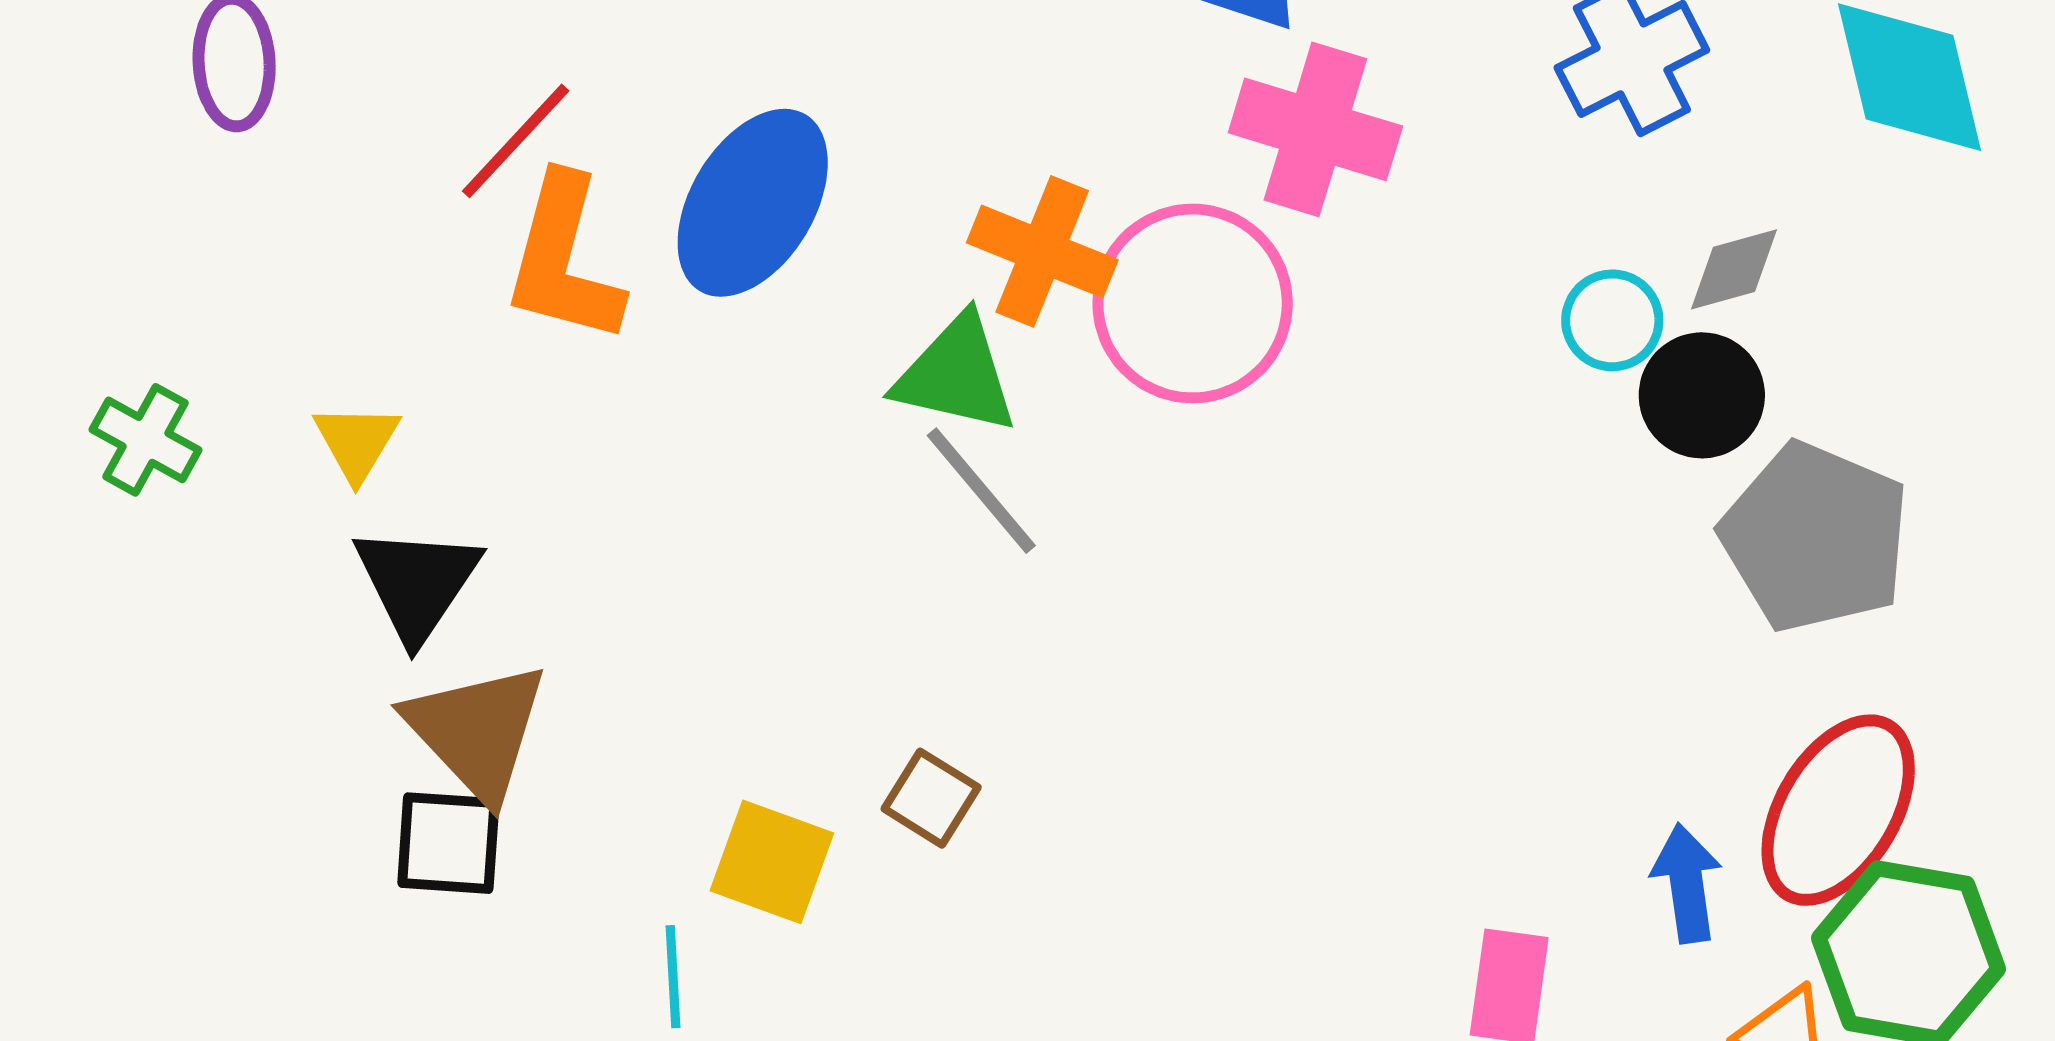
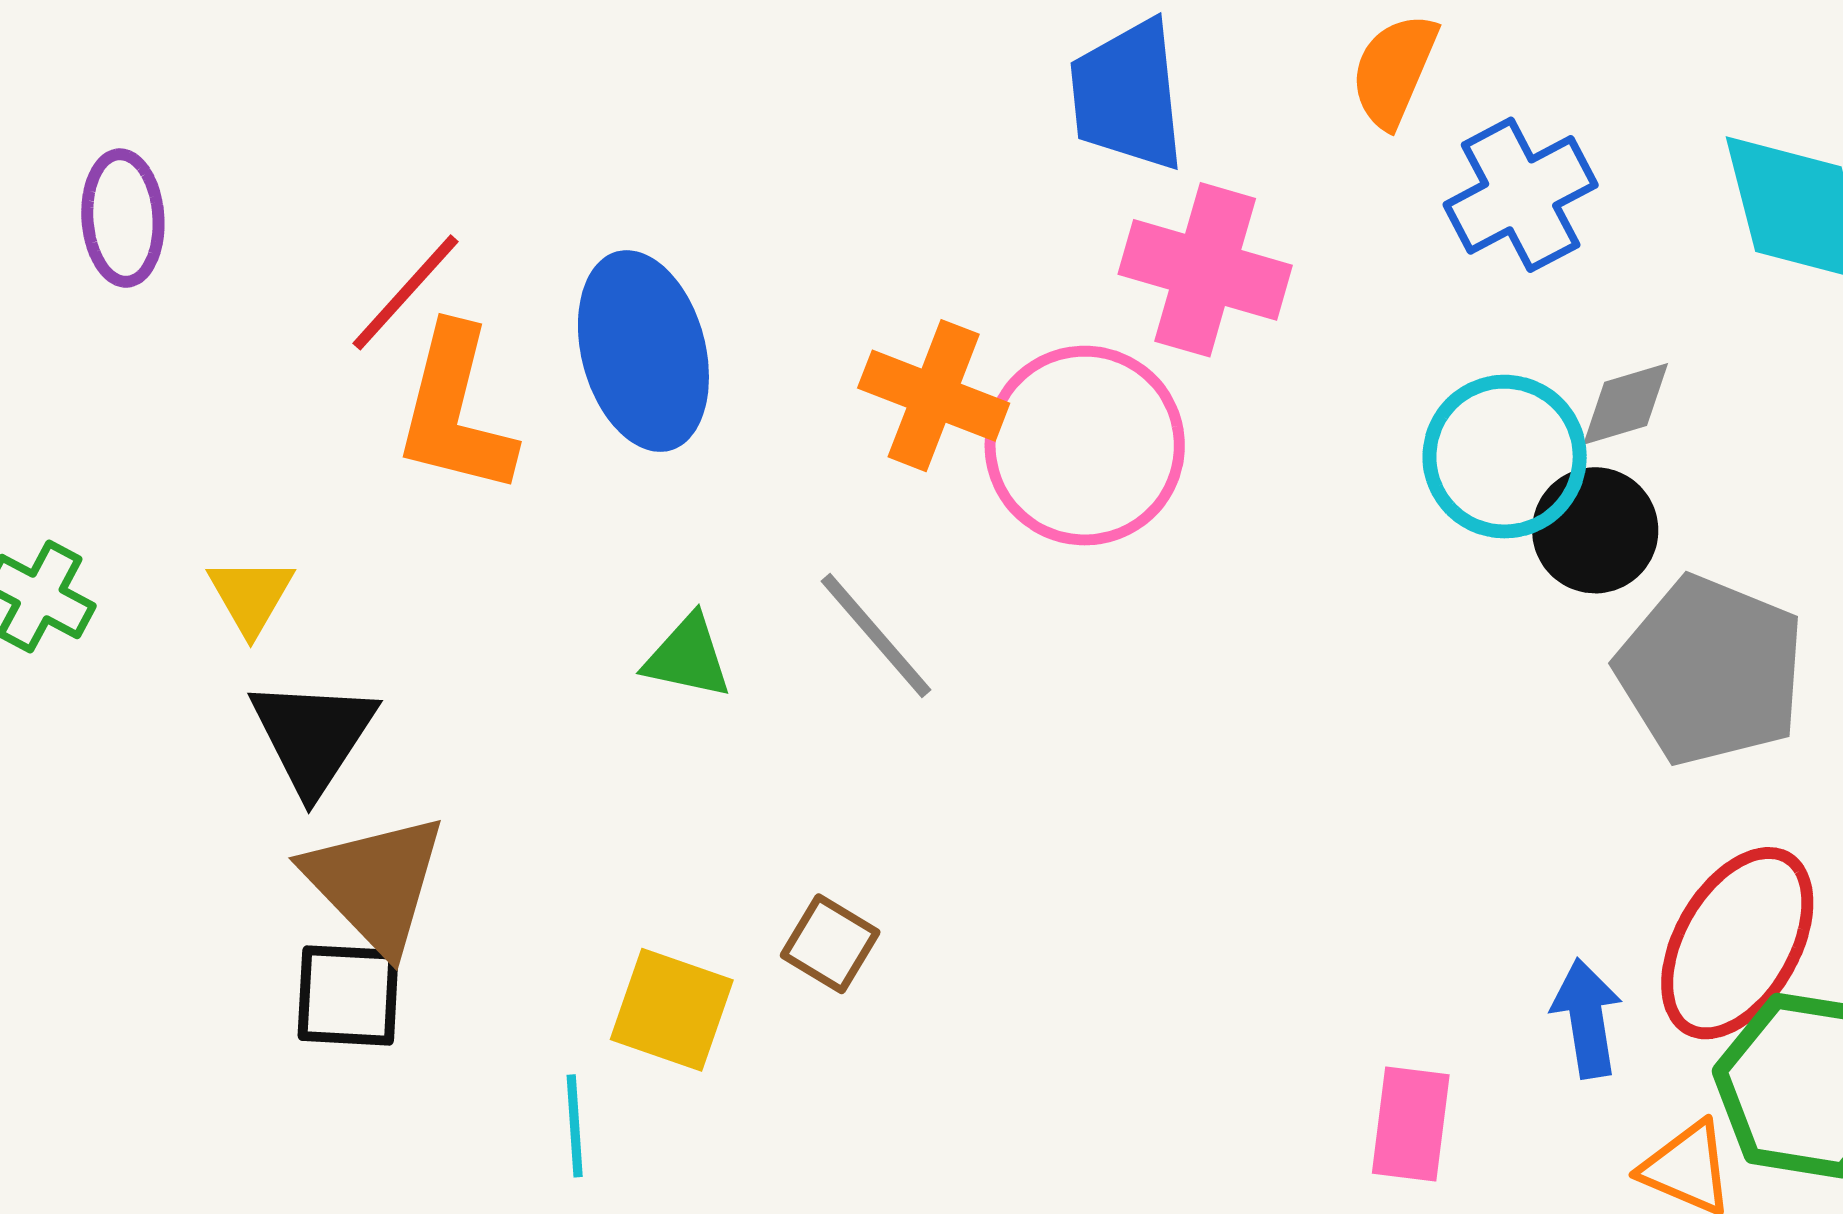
blue ellipse: (753, 203) -> (643, 351), turned -45
cyan circle: (1612, 320) -> (1505, 457), size x1.6
green triangle: (956, 375) -> (688, 657), moved, size x0.7

